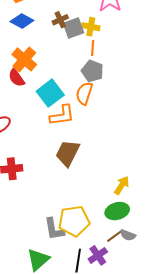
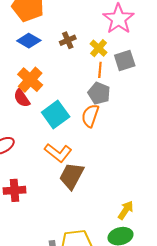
yellow cross: (91, 27) -> (99, 48), turned 30
gray square: (73, 28) -> (125, 61), moved
orange L-shape: (62, 115) -> (58, 153), moved, turned 44

